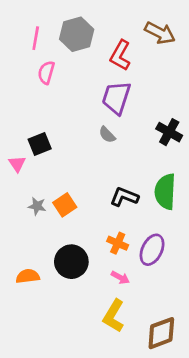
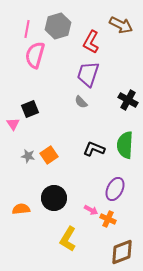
pink semicircle: (46, 73) -> (35, 55), size x1.5
orange cross: (118, 243) -> (108, 219), moved
yellow L-shape: (114, 316) -> (68, 239), moved

